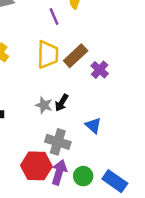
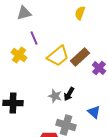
purple line: (54, 17) -> (34, 38), moved
yellow trapezoid: (48, 55) -> (58, 56), turned 50

